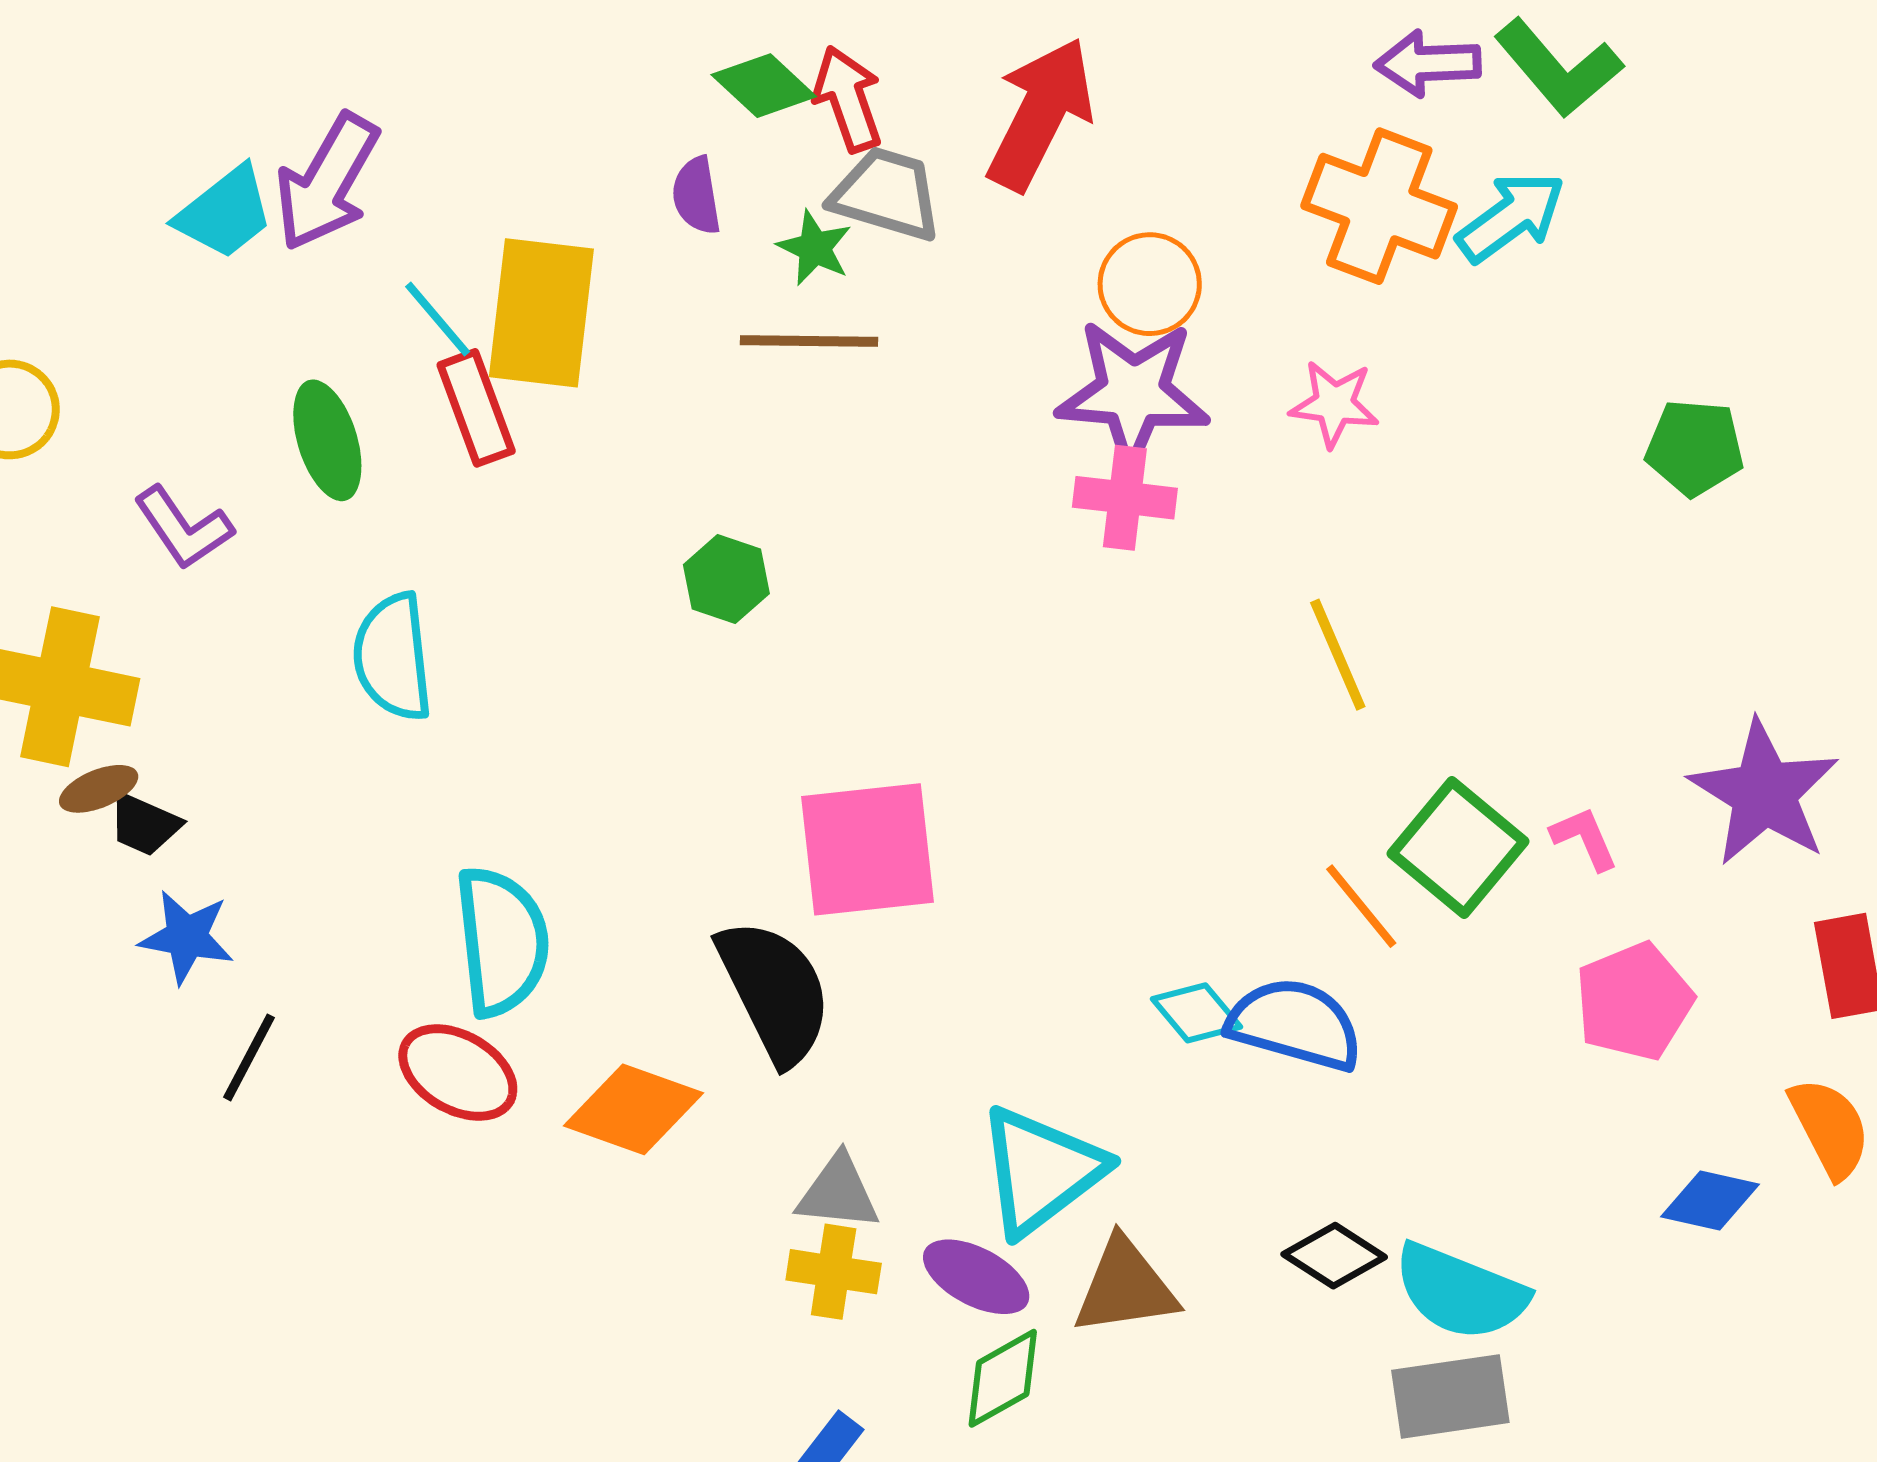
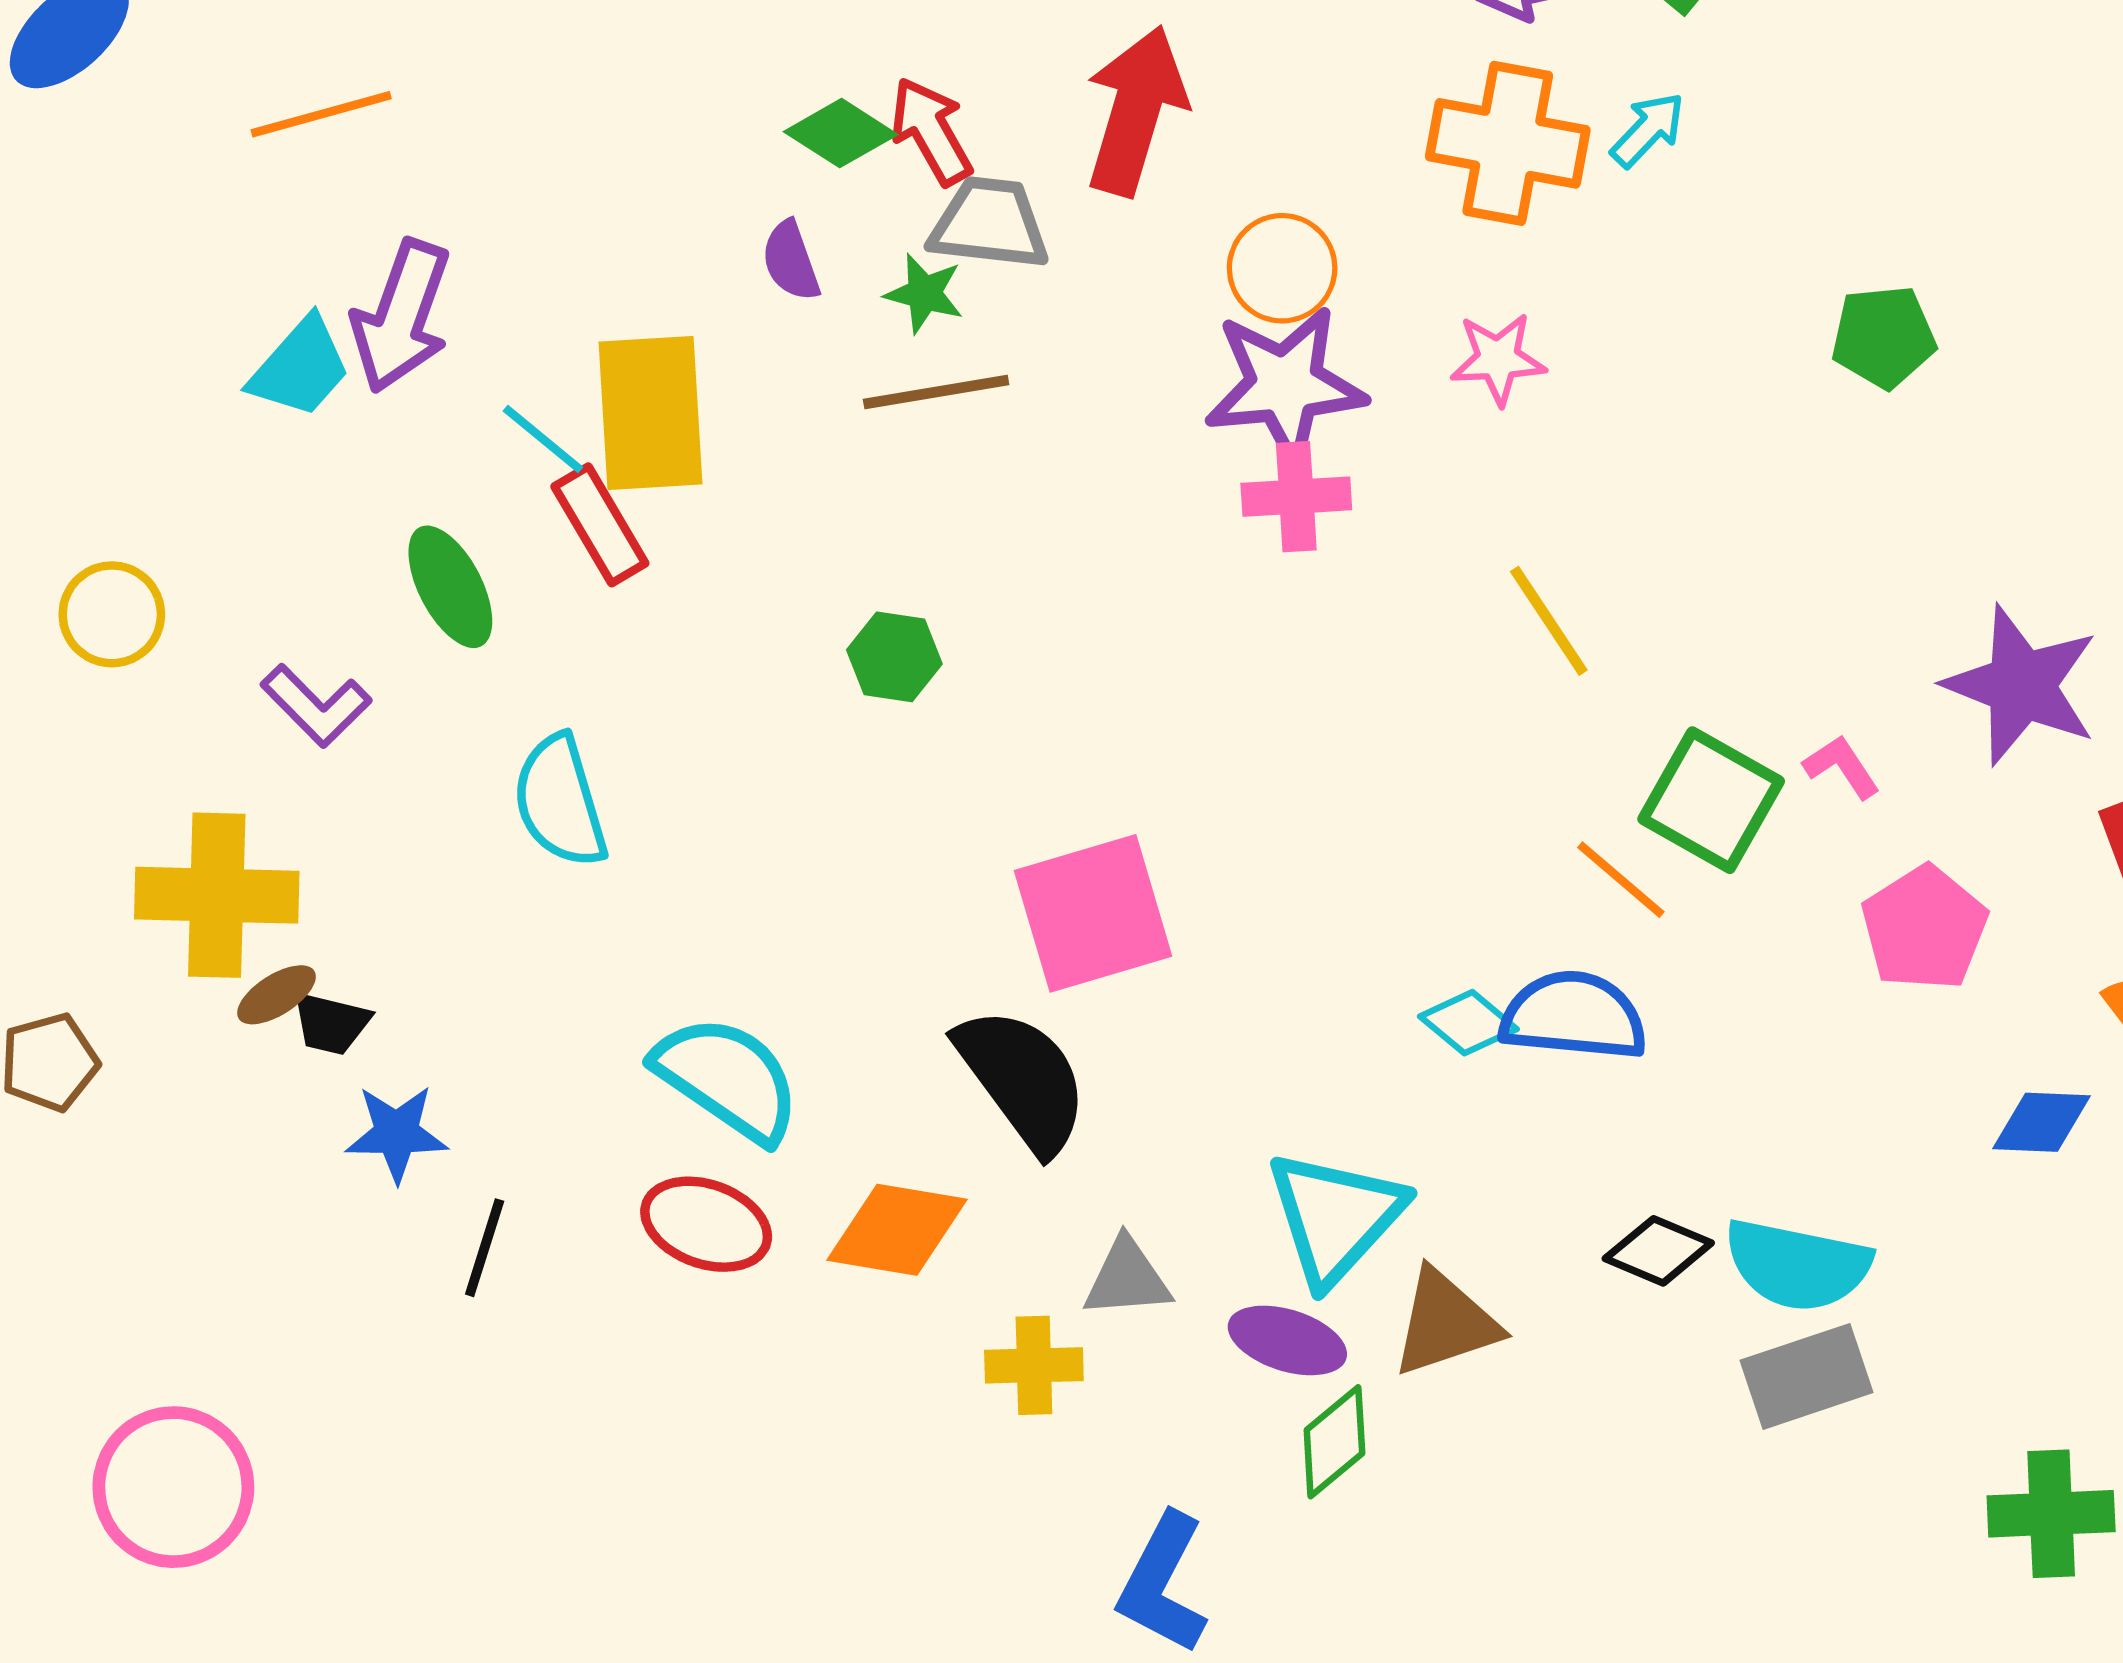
cyan arrow: (1511, 217) -> (1648, 130), size x0.7
cyan semicircle: (502, 941) -> (727, 1078), turned -39
yellow cross: (834, 1272) -> (1034, 1365), moved

